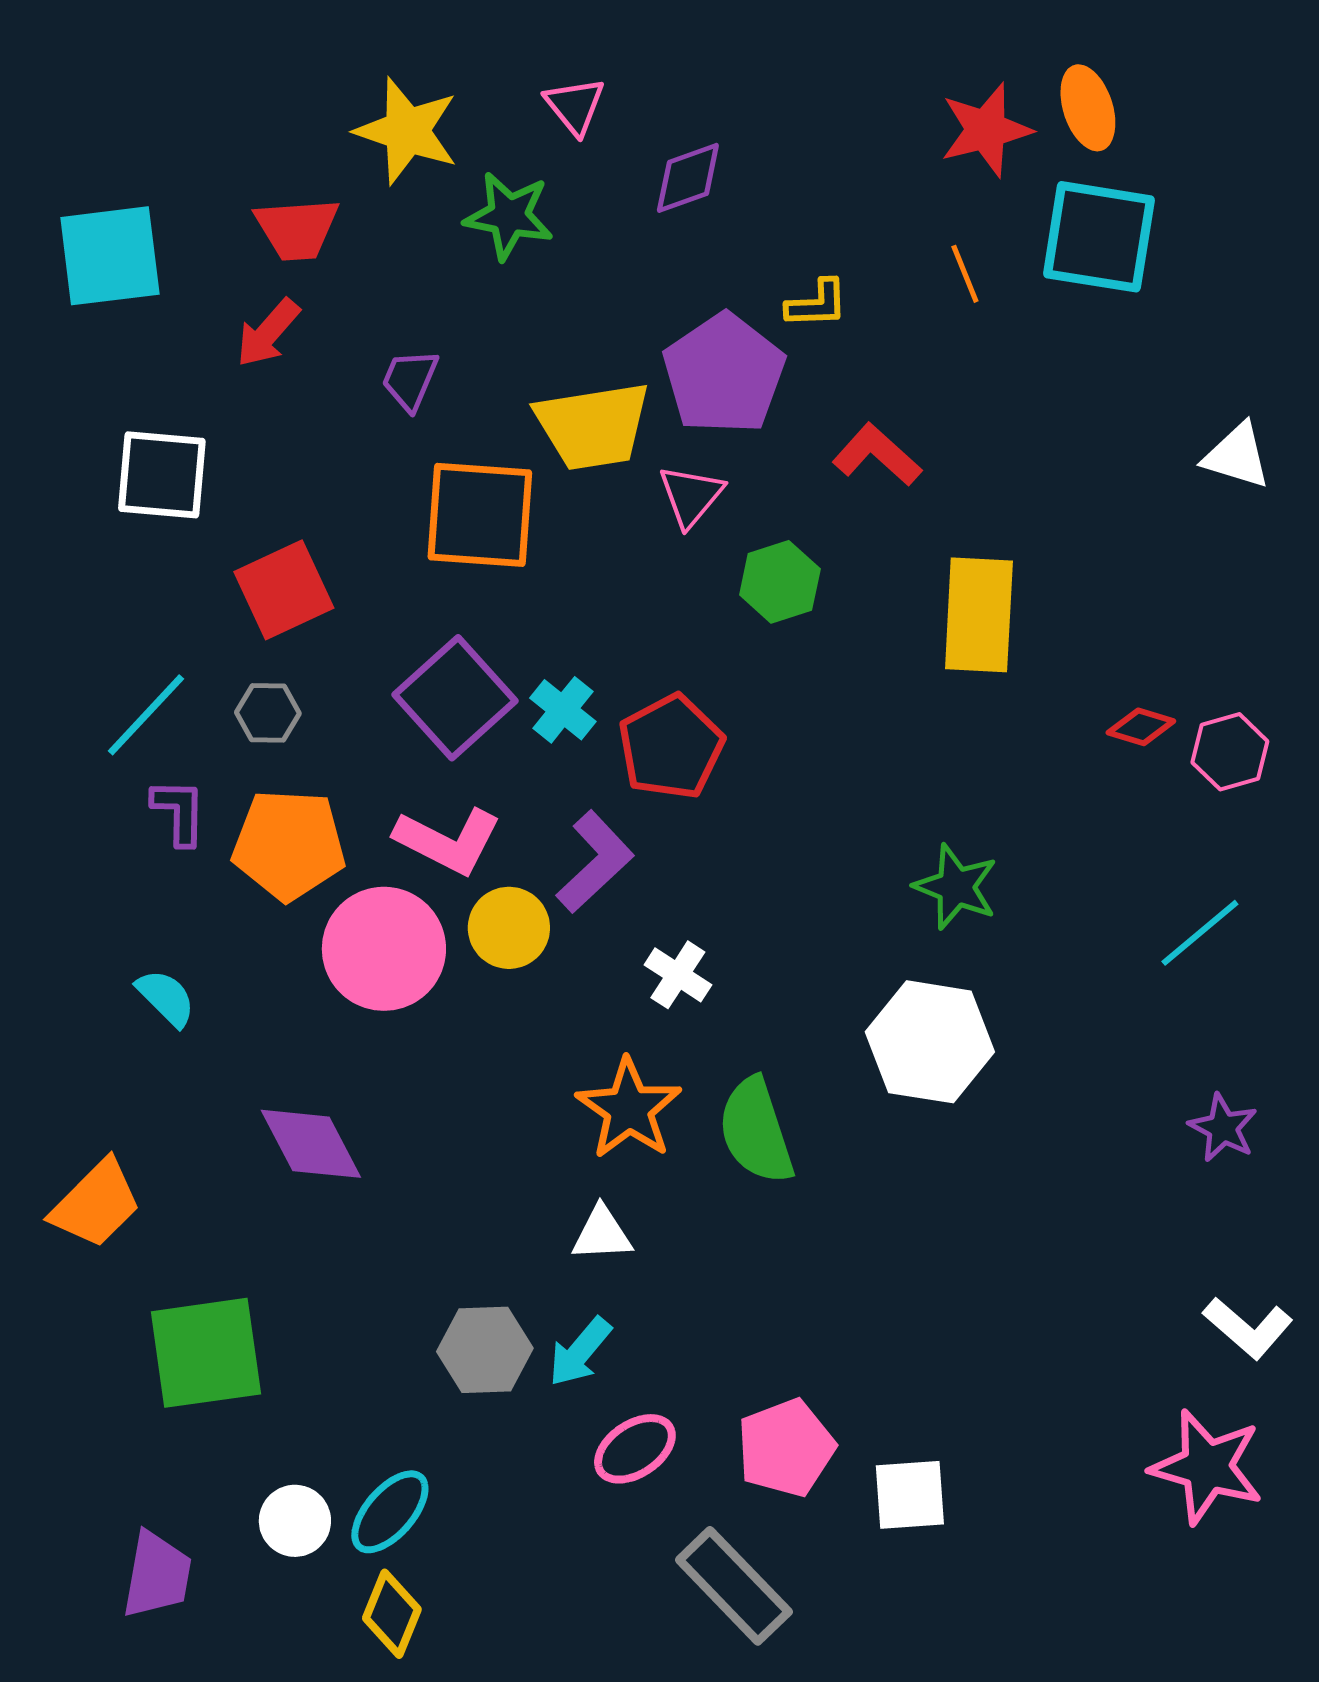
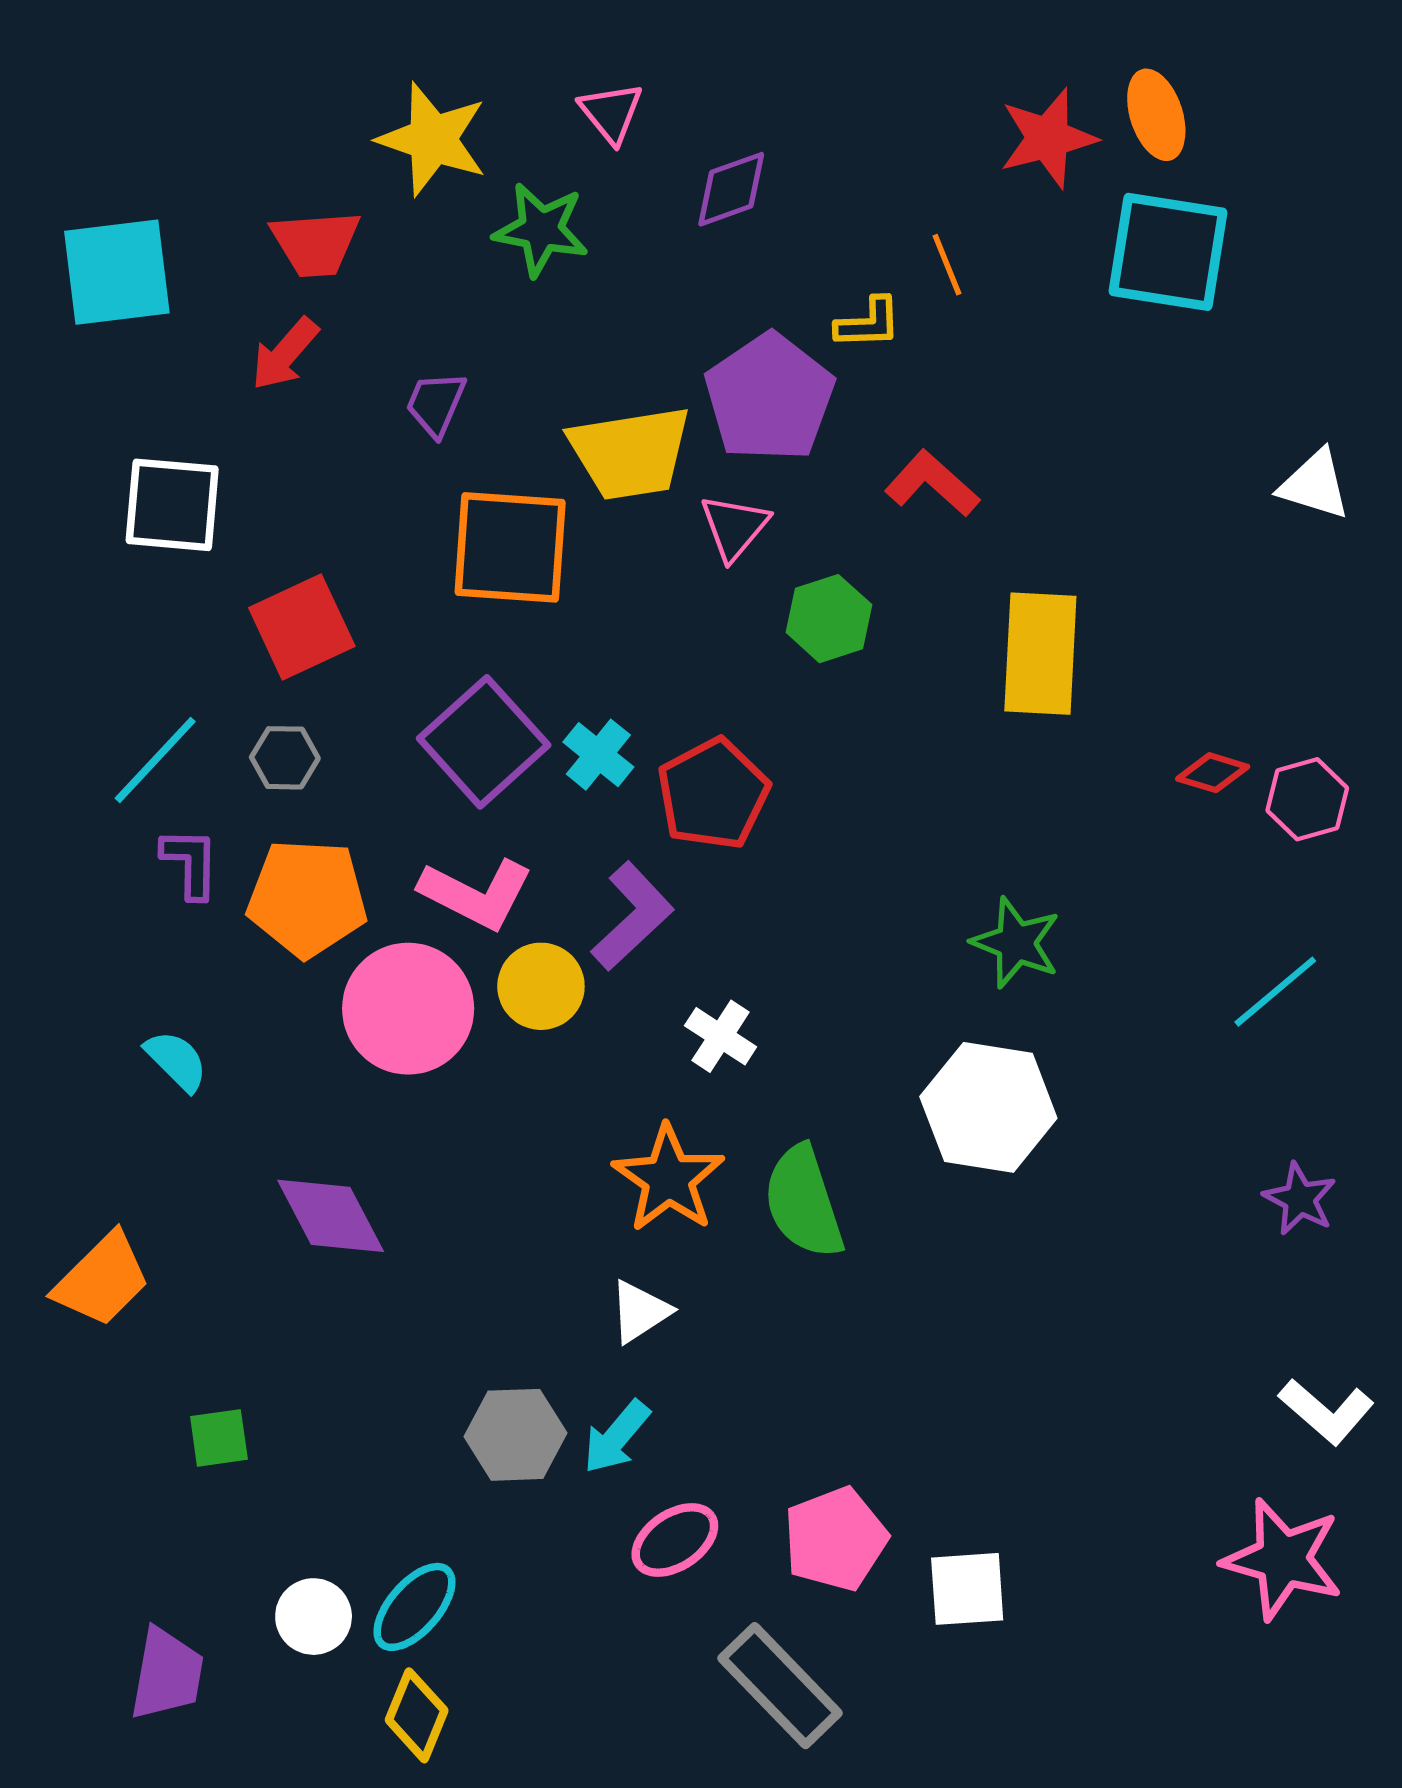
orange line: (965, 274) -> (947, 265), moved
white triangle: (602, 1234) -> (640, 1311), turned -30
green square: (206, 1353) -> (219, 1438), size x0.5

